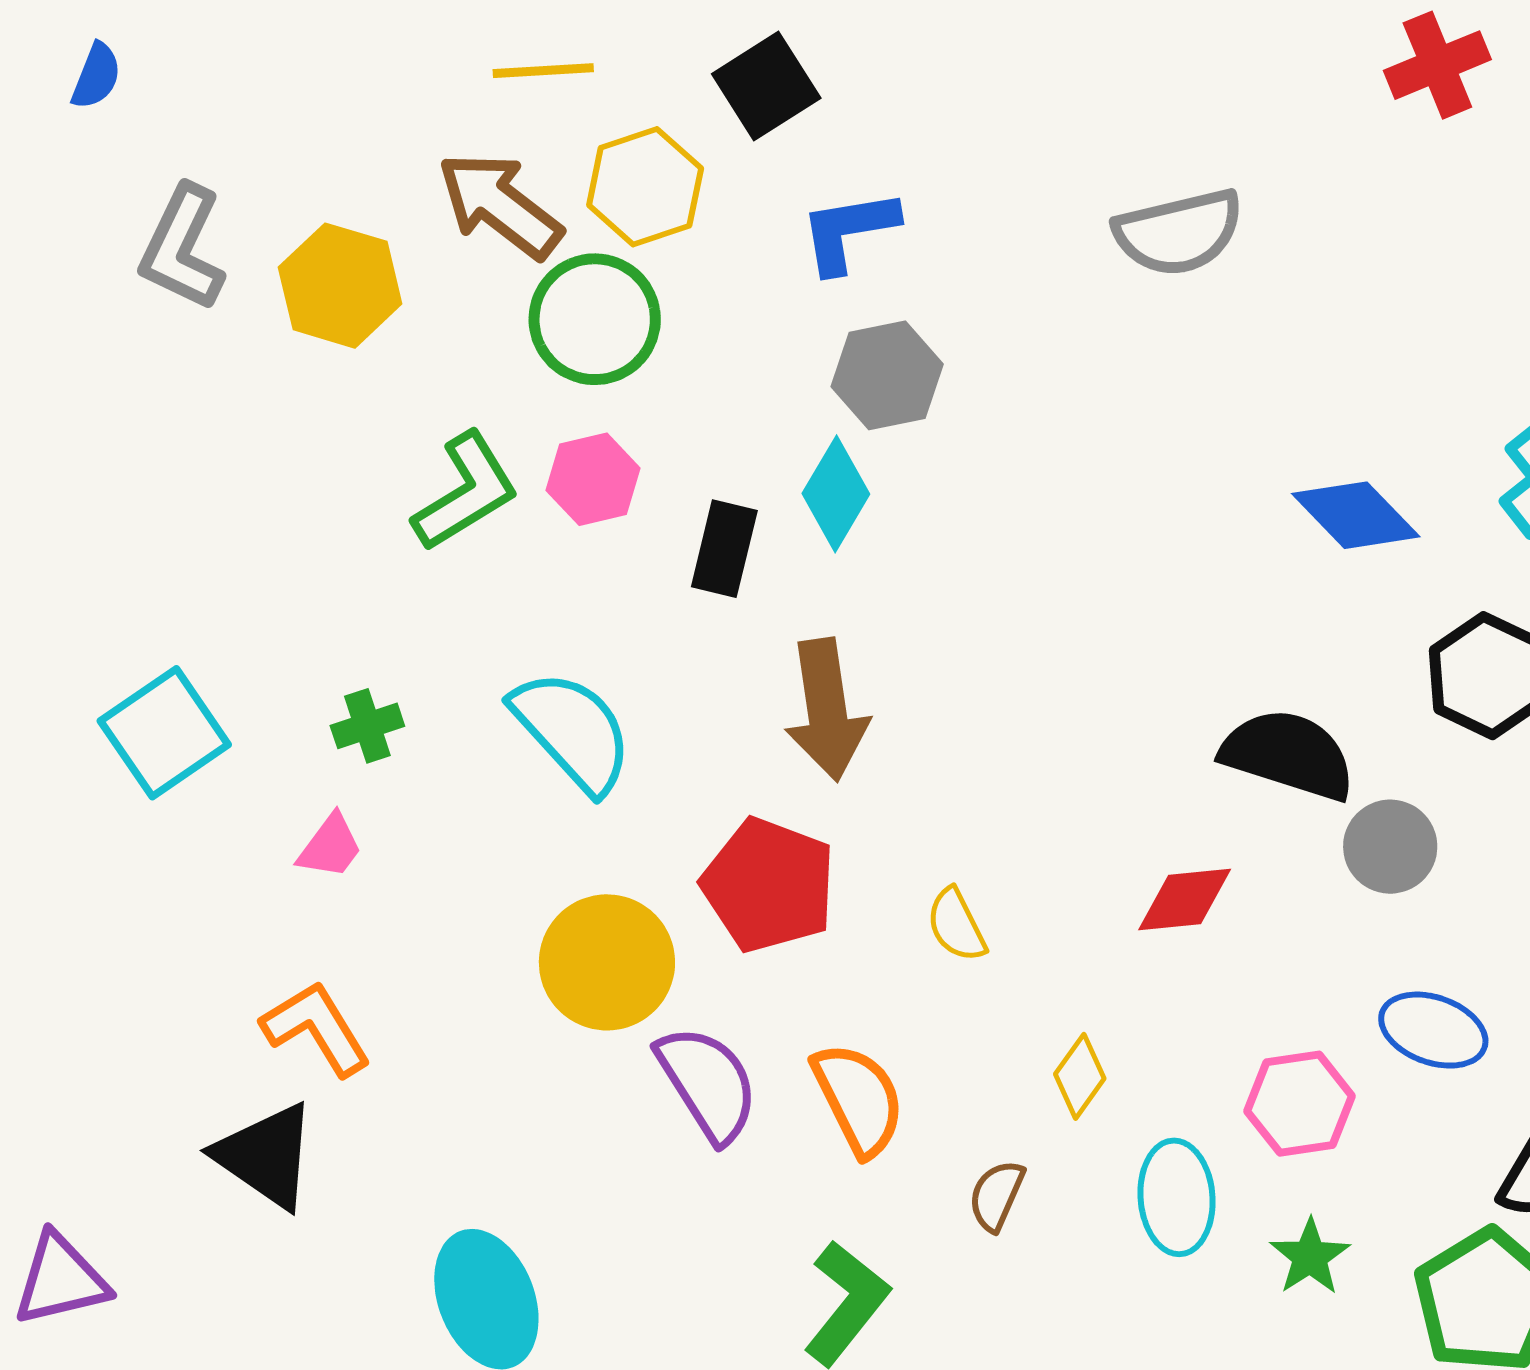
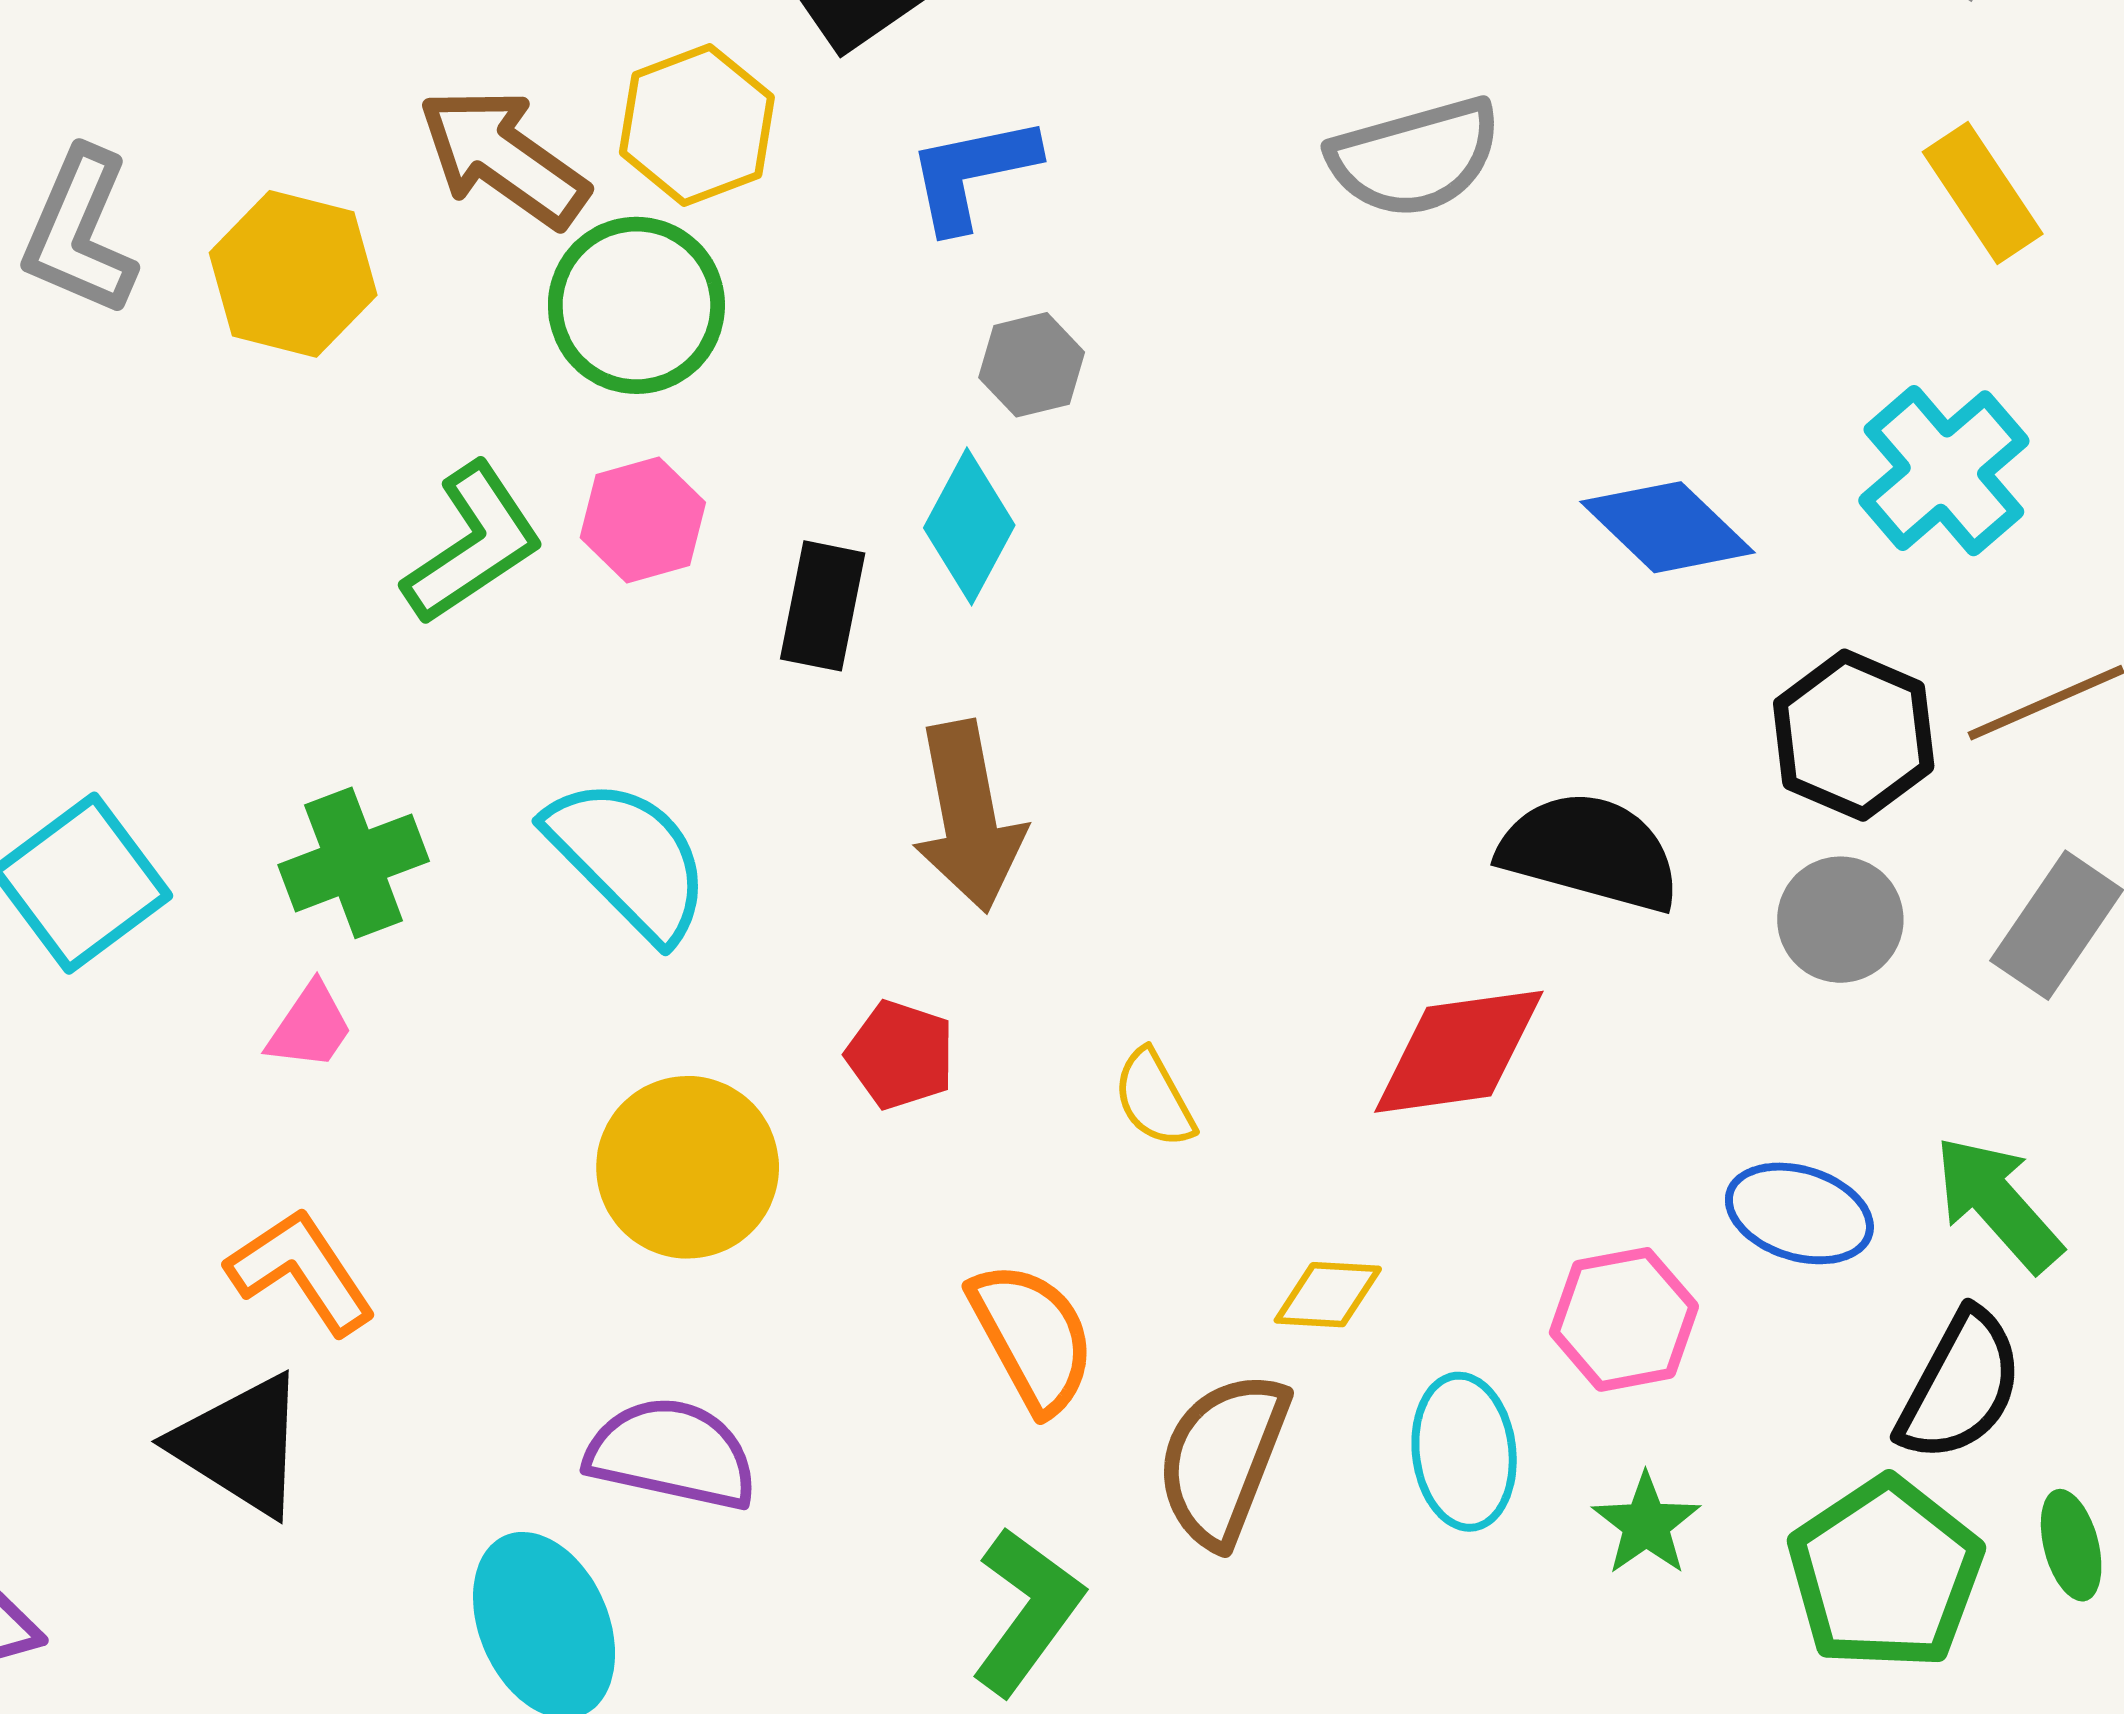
gray hexagon: (887, 375) -> (1032, 365), size x0.7
green cross: (367, 726) -> (354, 863), size x1.5
gray circle: (1390, 847) -> (1840, 920), moved
red pentagon: (769, 885) -> (900, 1055), size x0.6
red diamond: (1185, 899) -> (1459, 1052), size x1.4
yellow diamond: (1080, 1076) -> (1328, 1295), turned 60
purple semicircle: (708, 1083) -> (672, 1454), moved, turned -43
brown semicircle: (997, 1195) -> (1223, 1459), size x1.8

